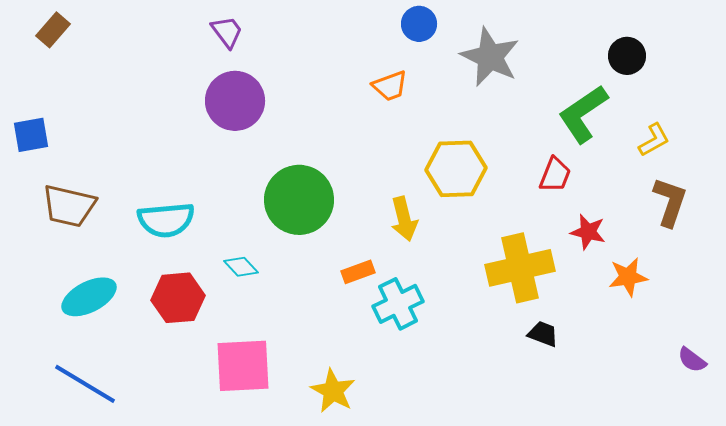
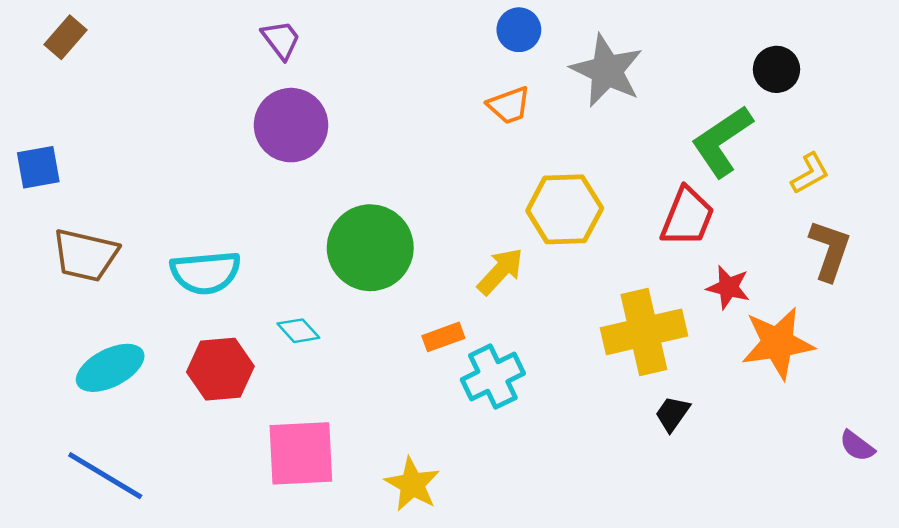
orange trapezoid: (390, 86) -> (509, 105), moved
red trapezoid: (555, 175) -> (687, 217), size x1.4
yellow arrow: (404, 219) -> (500, 271), turned -123
orange star: (628, 277) -> (778, 343), size x1.5
black trapezoid: (543, 334) -> (672, 414), turned -76

